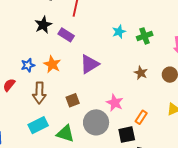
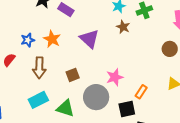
purple triangle: (89, 64) -> (89, 39), turned -45
brown star: (141, 73) -> (123, 27), moved
pink star: (115, 103) -> (115, 77), turned 30

